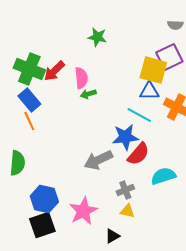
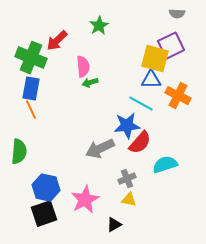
green star: (97, 37) -> (99, 26), turned 30
red arrow: (54, 71) -> (57, 41), moved
blue rectangle: (29, 100) -> (31, 89), turned 50

